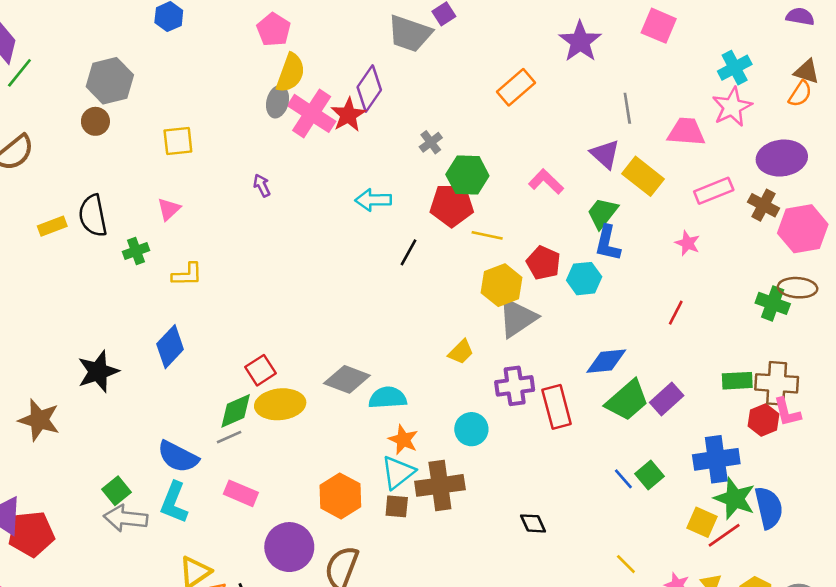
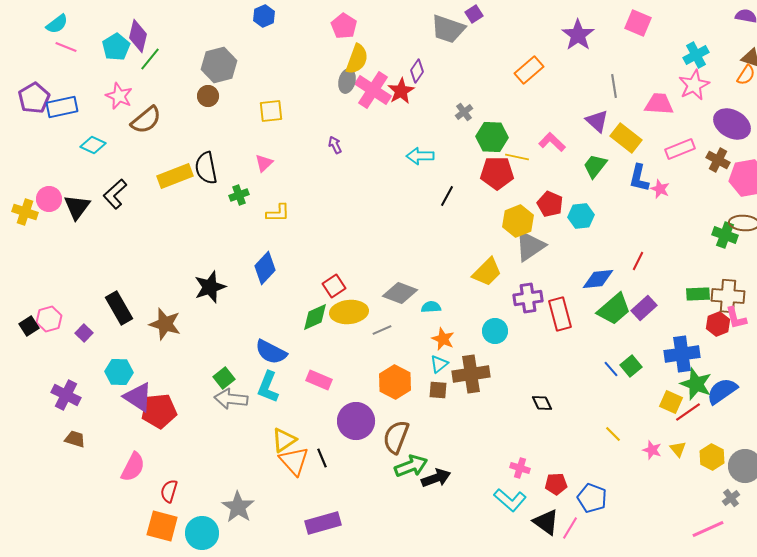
purple diamond: (369, 89) -> (417, 71), size x0.7
purple ellipse: (782, 158) -> (732, 124), turned 36
red pentagon: (452, 205) -> (497, 173), moved
yellow rectangle: (52, 226) -> (175, 176), size x1.6
yellow line: (487, 235) -> (517, 157), moved
blue L-shape: (608, 243) -> (639, 178), moved
red line: (676, 313) -> (638, 261), moved
yellow trapezoid: (461, 352) -> (487, 272), size x1.5
cyan semicircle: (388, 398) -> (431, 307), size x0.7
gray line: (229, 437) -> (382, 330), moved
cyan triangle: (398, 472) -> (439, 364), size x0.7
blue semicircle: (769, 508) -> (722, 391), turned -112

